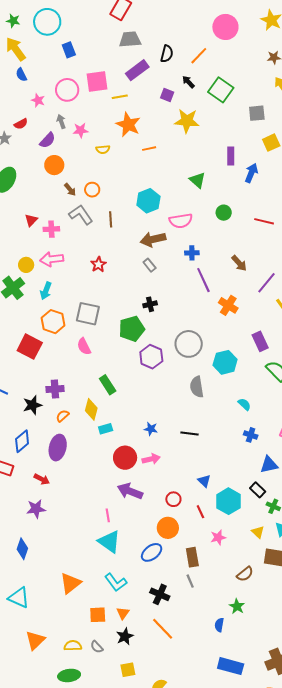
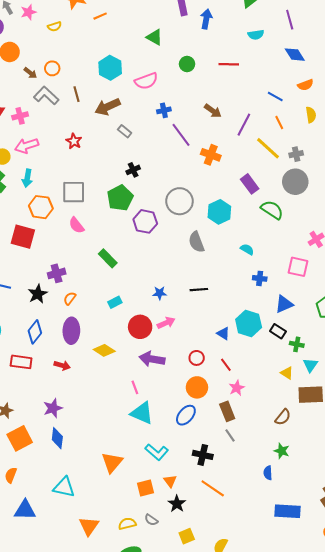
brown arrow: (153, 239) -> (108, 107), moved
yellow diamond: (91, 409) -> (104, 350), moved, turned -60
cyan hexagon: (229, 501) -> (249, 323), moved
purple star: (36, 509) -> (53, 408), moved
pink star: (218, 537) -> (237, 388), moved

